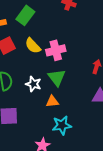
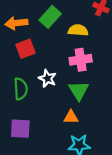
yellow semicircle: (33, 46) -> (78, 30), moved, turned 132
white star: (33, 84) -> (47, 78), moved

